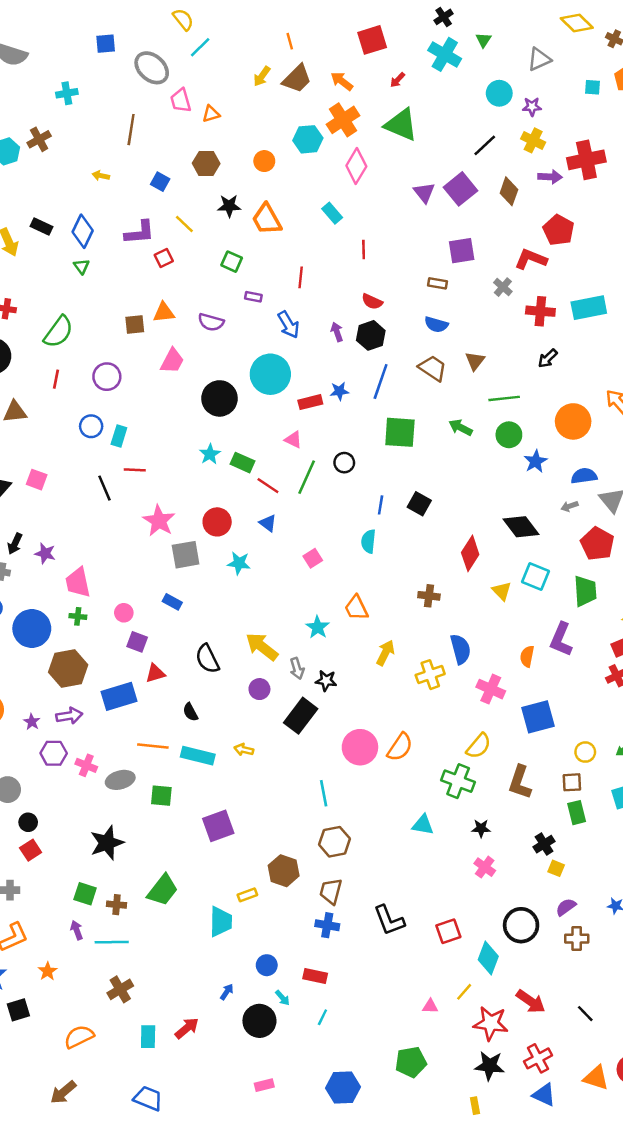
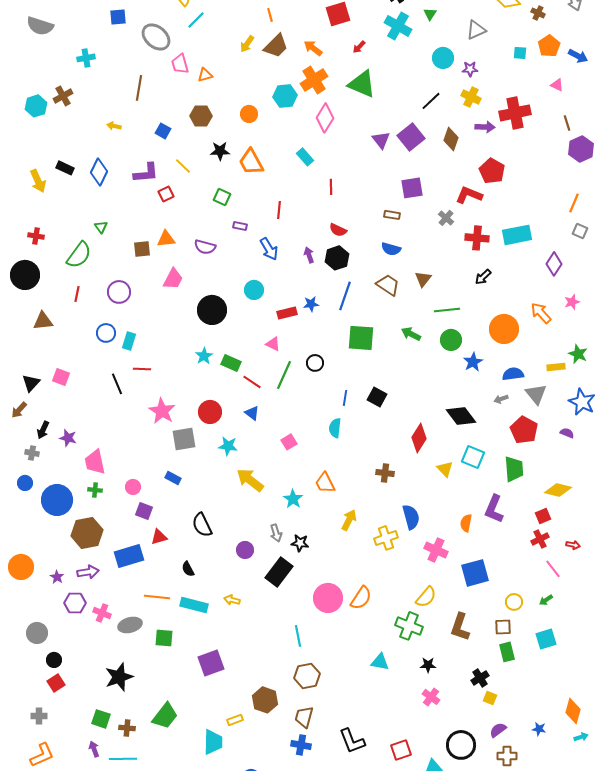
green triangle: (81, 266) -> (101, 227), moved
cyan circle: (270, 374) -> (254, 290), size x0.6
yellow arrow: (262, 647) -> (250, 480), moved

